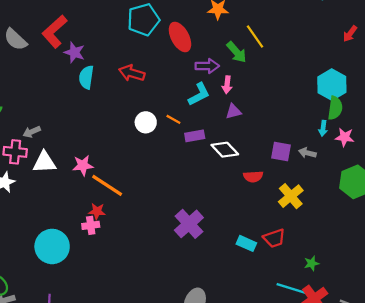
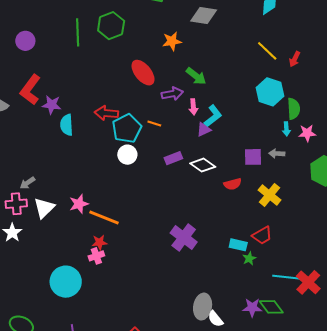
cyan pentagon: (143, 20) -> (127, 128), moved
red arrow: (350, 34) -> (295, 59), moved
yellow line: (255, 37) -> (267, 51), moved
cyan hexagon: (332, 85) -> (270, 92), moved
cyan L-shape: (199, 94) -> (213, 116), moved
orange line: (173, 119) -> (154, 123), moved
white triangle: (44, 162) -> (44, 208), turned -30
green star: (312, 263) -> (249, 258), moved

